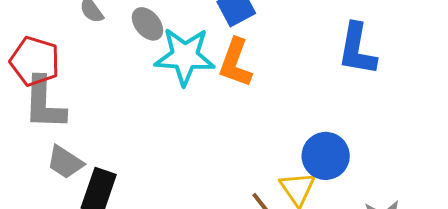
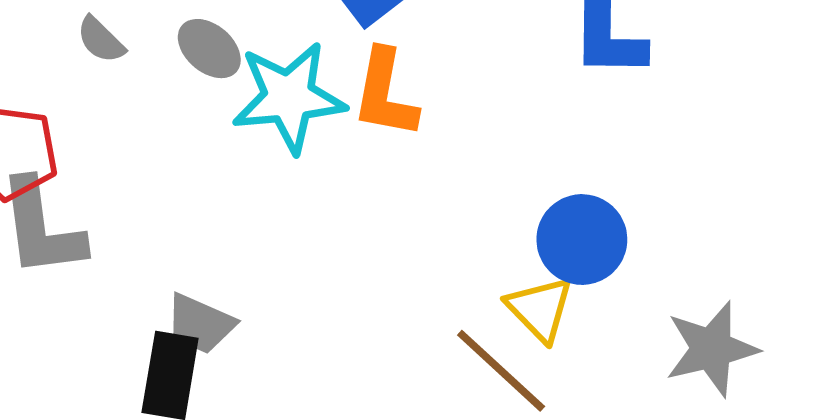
gray trapezoid: (65, 162) -> (200, 324), moved

